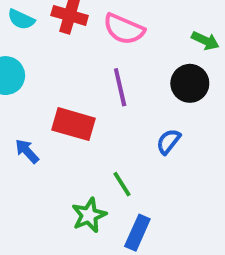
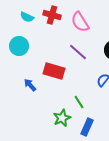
pink semicircle: (124, 29) -> (80, 22), turned 35
purple line: (120, 87) -> (78, 52), turned -36

